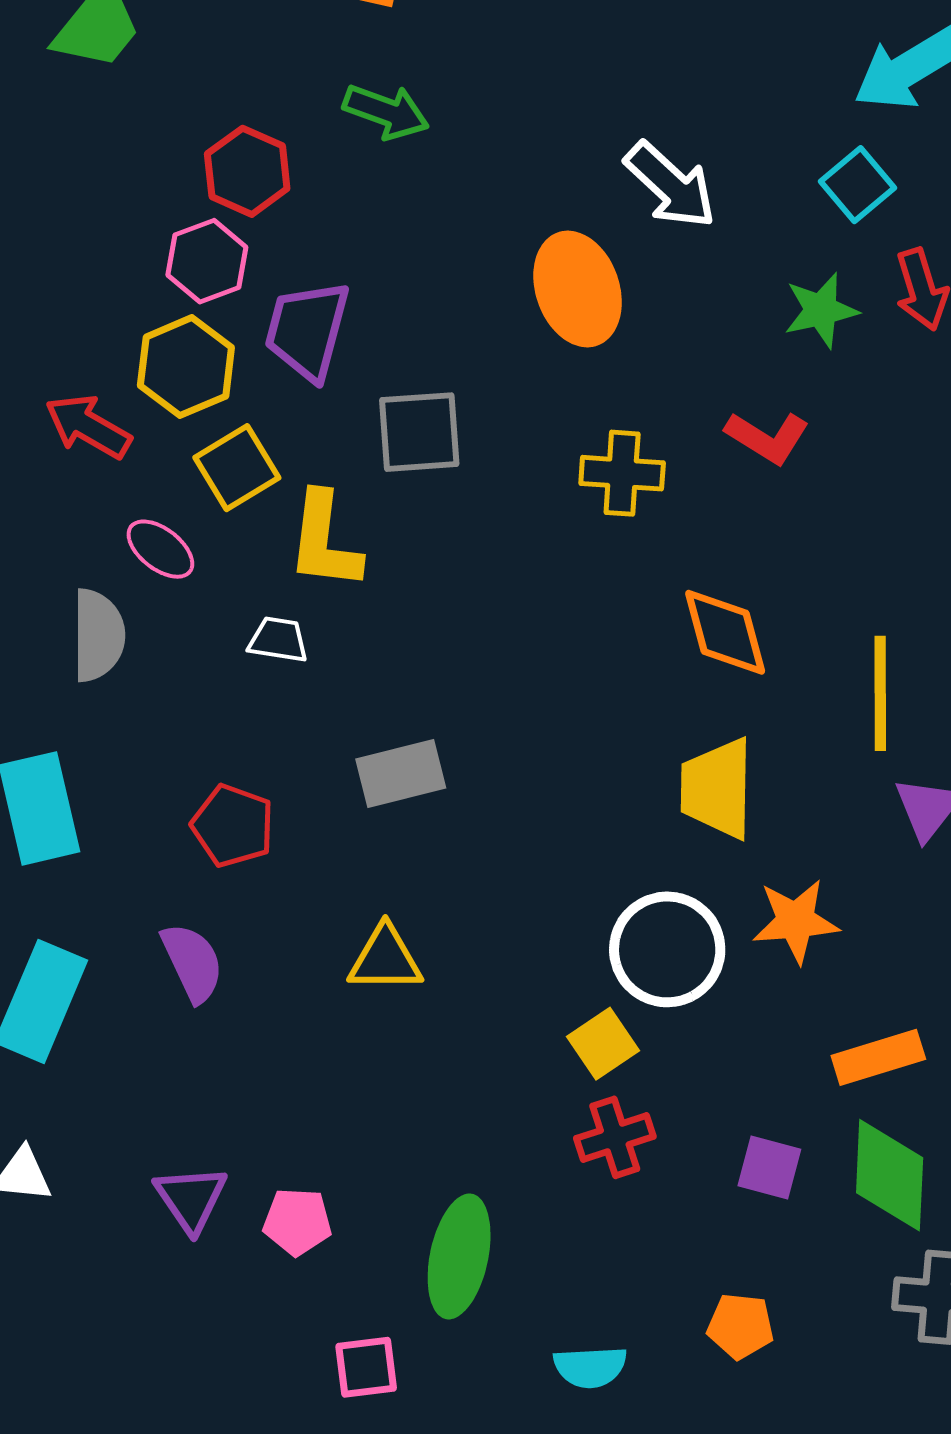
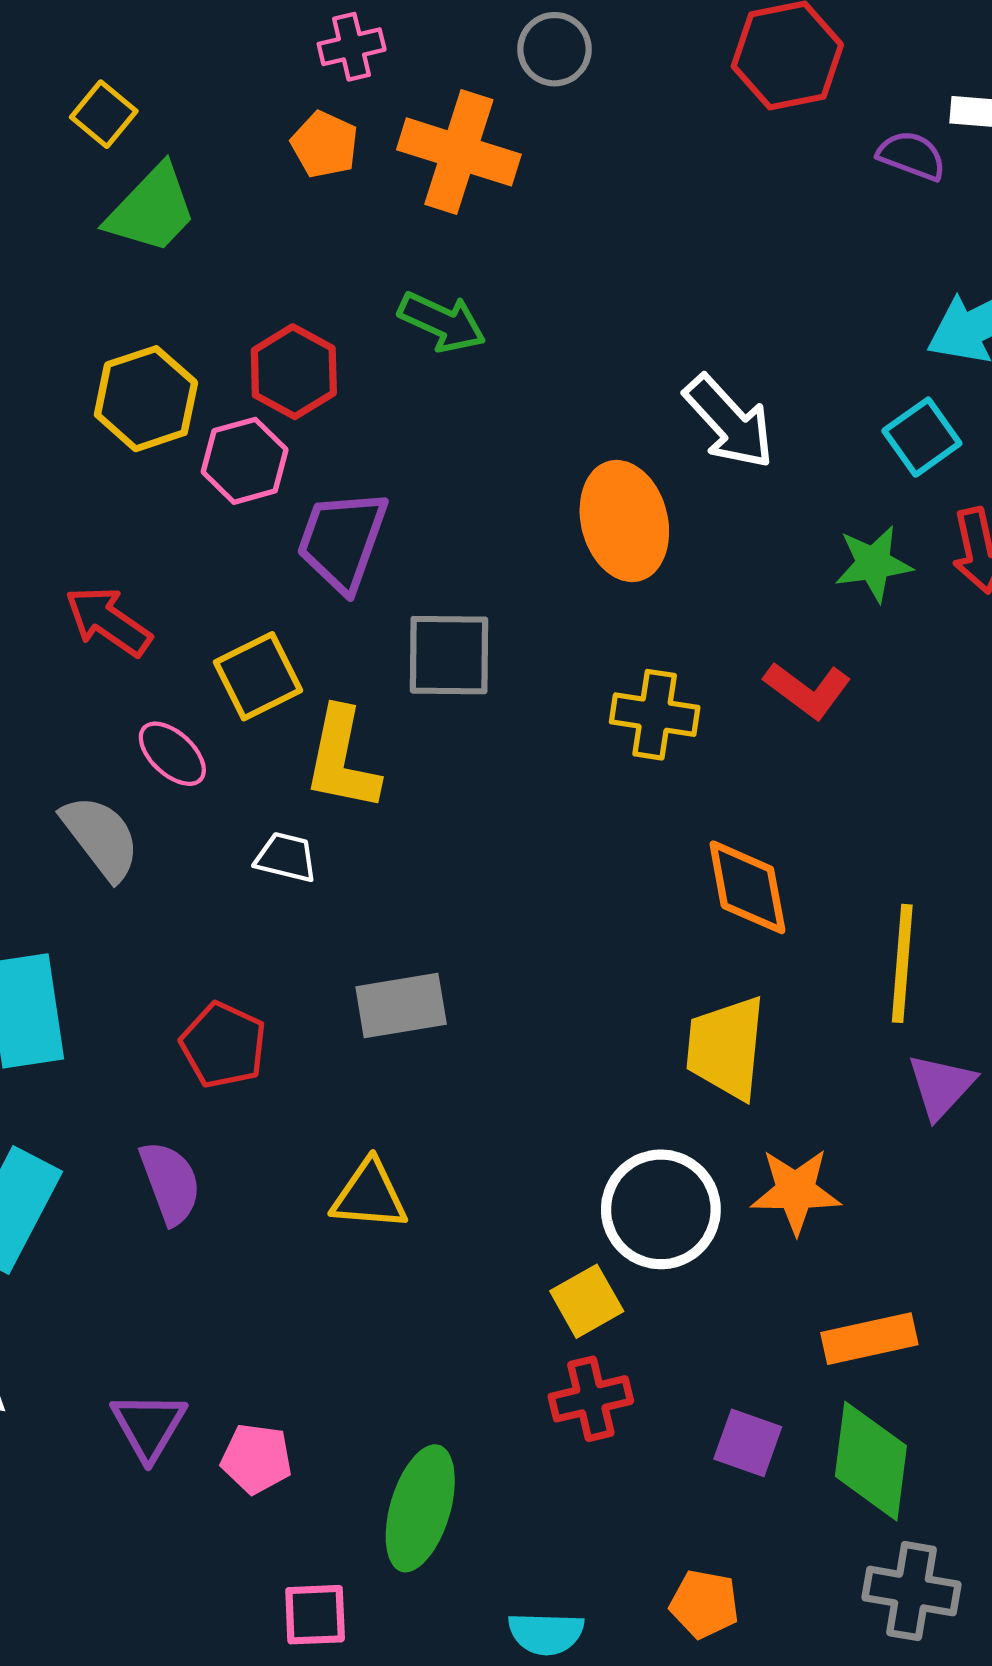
yellow hexagon: (186, 367) -> (146, 399), moved
gray semicircle: (98, 635) -> (101, 837), turned -42

